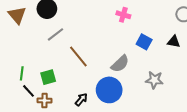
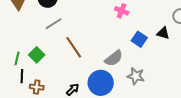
black triangle: (174, 42) -> (163, 33), moved
green square: (48, 77) -> (37, 55), moved, turned -35
gray star: (154, 80) -> (136, 76), moved
black line: (28, 91) -> (22, 76), turned 40

